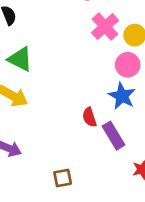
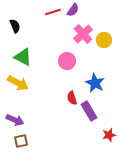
pink circle: (128, 65) -> (67, 61), moved
brown square: (63, 178) -> (21, 141), moved

